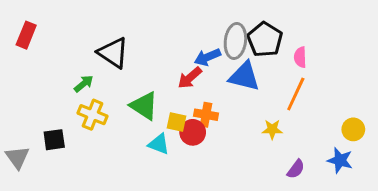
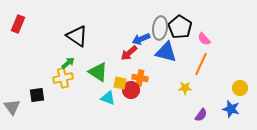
pink semicircle: (300, 57) -> (204, 39), turned -40
green arrow: (84, 84) -> (68, 63), moved
yellow cross: (92, 115) -> (63, 78), turned -36

